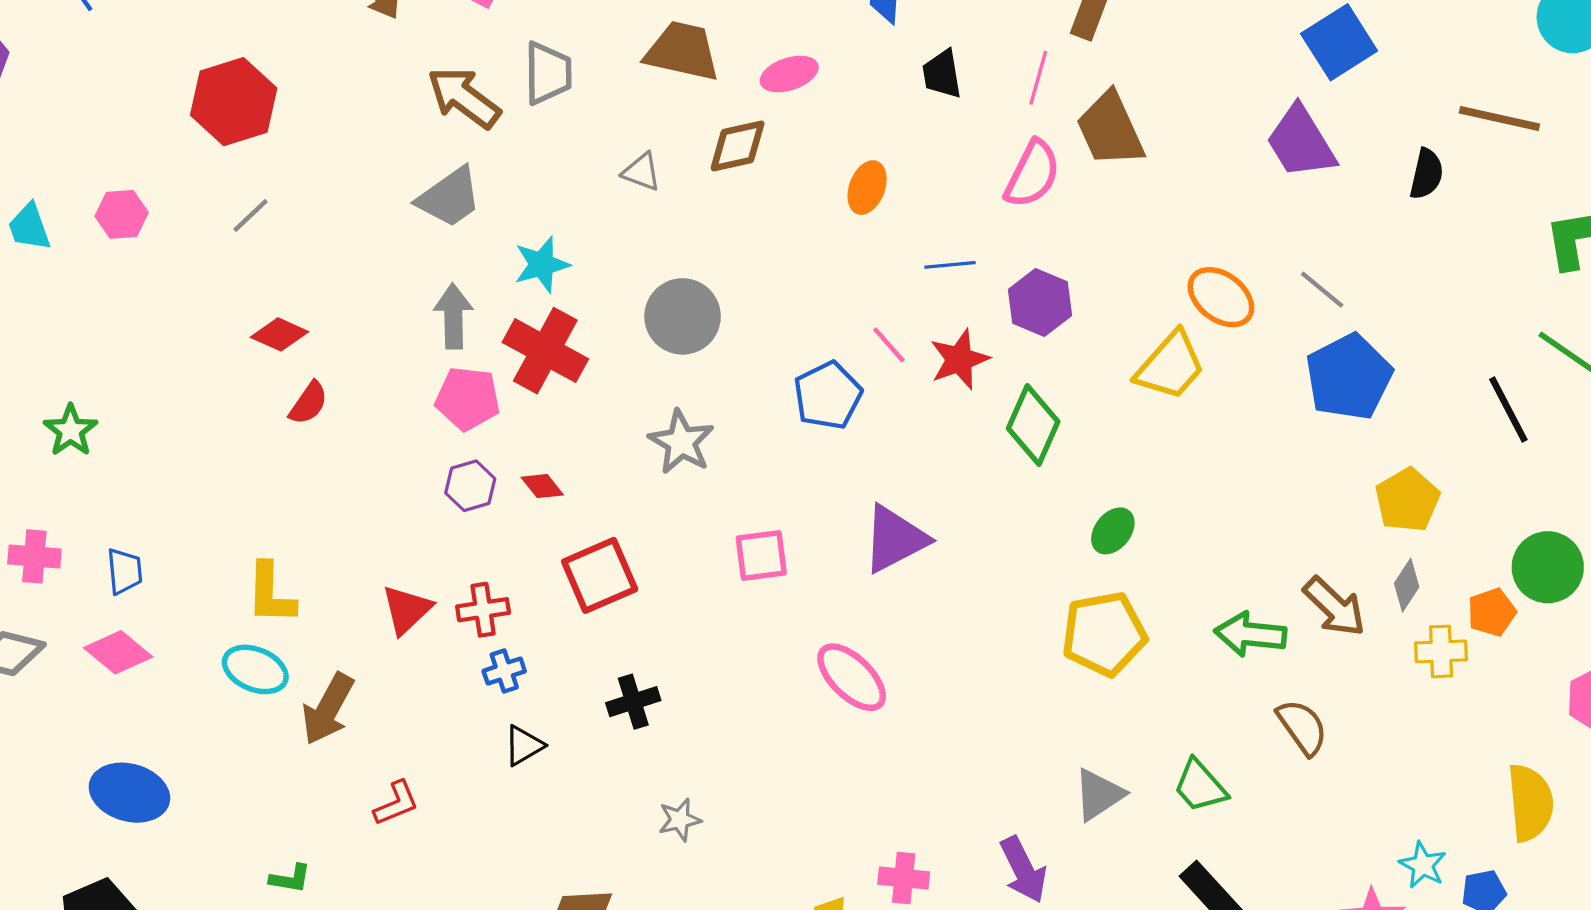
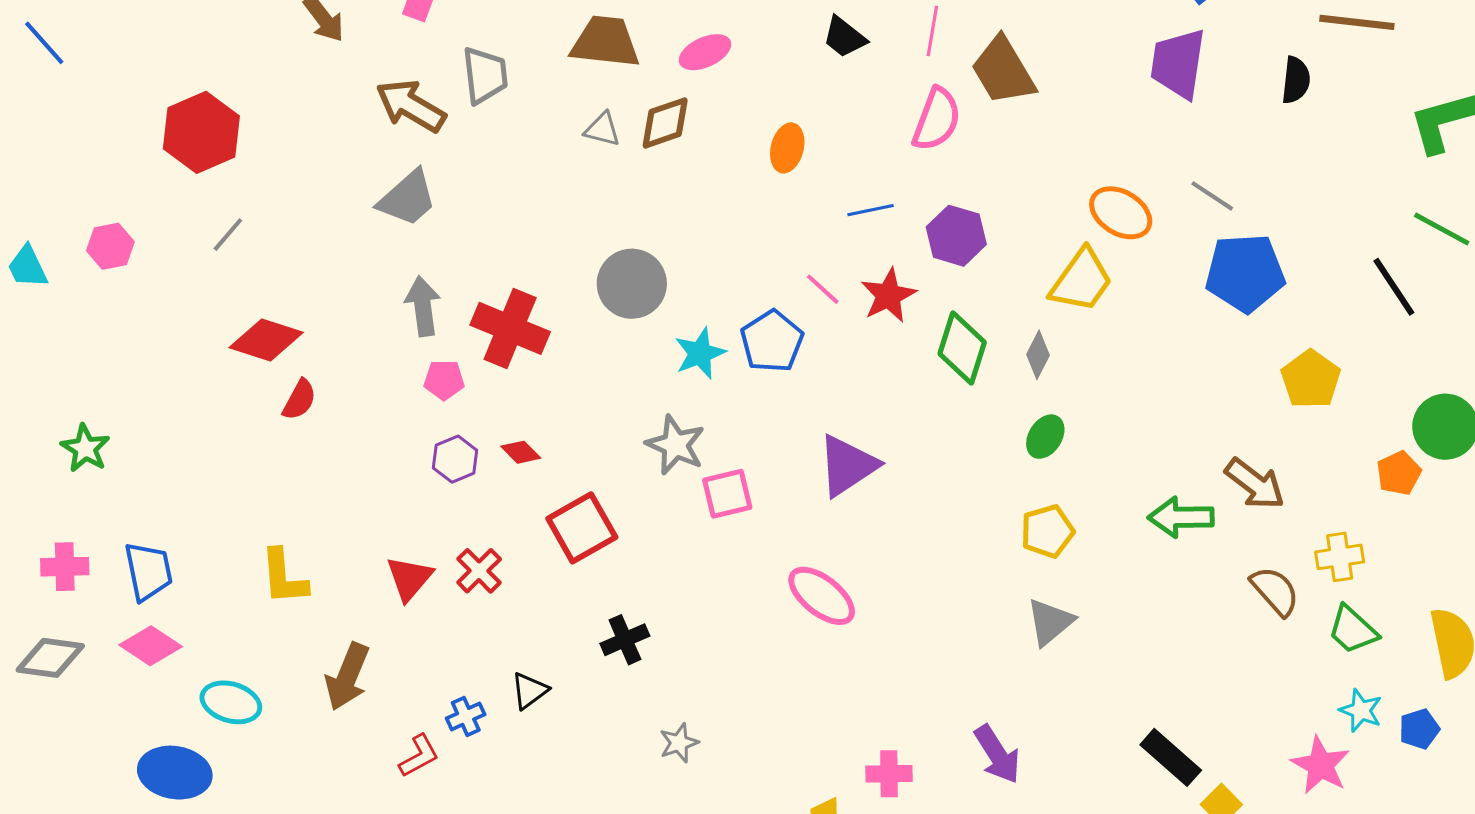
black trapezoid: (942, 74) -> (844, 37), turned -36
purple trapezoid: (1301, 142) -> (1178, 64), turned 46
gray triangle: (642, 172) -> (602, 129), moved
cyan star: (542, 264) -> (700, 353), moved
red diamond: (279, 334) -> (266, 340), size x1.4
blue pentagon: (1349, 377) -> (1245, 273), turned 30
pink pentagon: (468, 399) -> (444, 380), size x0.7
gray star: (681, 442) -> (675, 445), moved
blue trapezoid: (125, 571) -> (148, 571), size x1.4
gray diamond: (1407, 585) -> (1038, 355), moved
red cross: (483, 610) -> (479, 571), turned -30
yellow pentagon: (1104, 634) -> (1048, 531), size x0.7
yellow cross: (1441, 651) -> (1340, 557), moved
cyan ellipse: (255, 669) -> (231, 702), moved
blue cross: (504, 671) -> (466, 716), moved
brown semicircle: (1302, 727) -> (1275, 591), moved
green trapezoid: (1200, 786) -> (1353, 630), moved
gray triangle: (1099, 795) -> (1050, 622), moved

